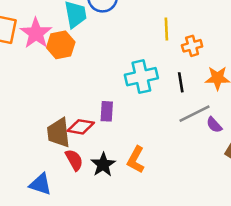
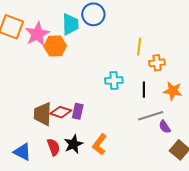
cyan cross: (141, 77) -> (114, 80), size x0.7
purple rectangle: (107, 111) -> (78, 111), moved
red semicircle: (74, 160) -> (53, 147), moved

